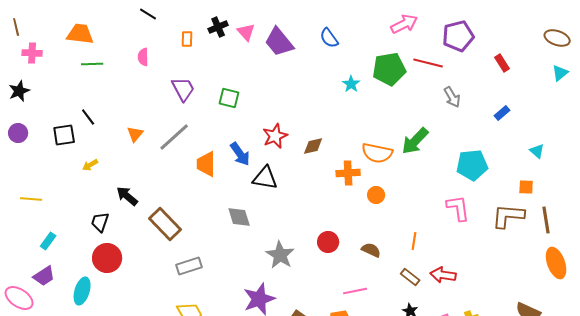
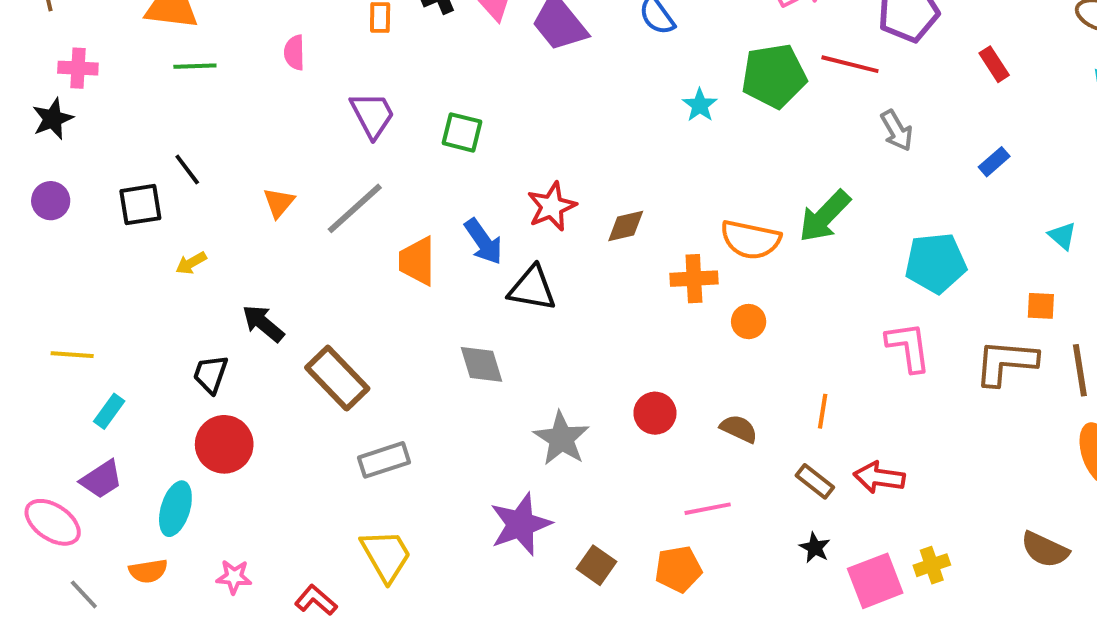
pink cross: (32, 53) -> (78, 68), moved
yellow line: (31, 199) -> (72, 355), moved

